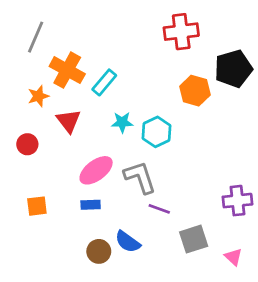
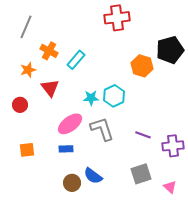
red cross: (181, 32) -> (117, 18), moved
orange cross: (67, 70) -> (49, 51), size x0.7
cyan star: (122, 122) -> (91, 98), moved
purple line: (159, 209) -> (143, 135), moved

